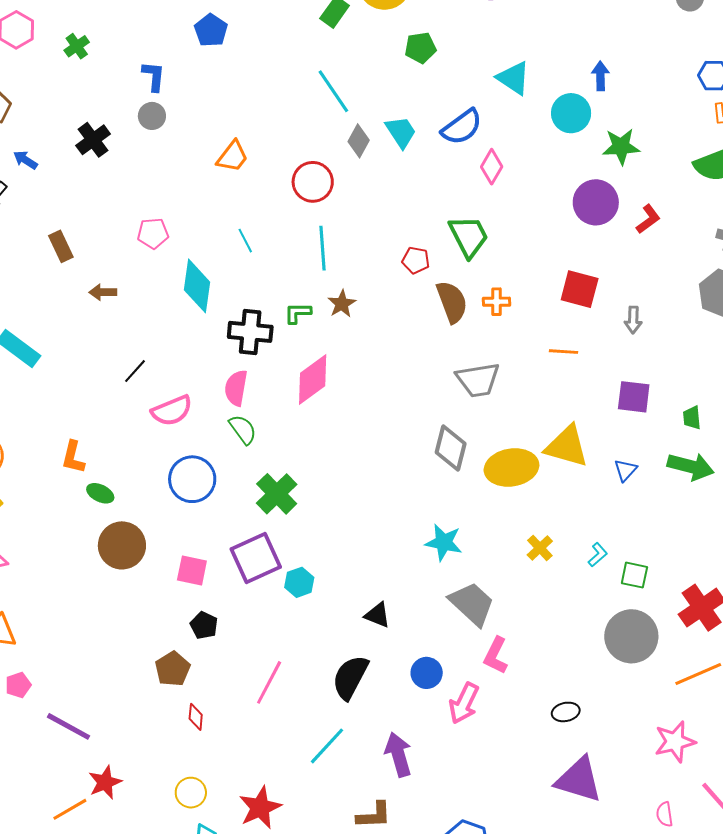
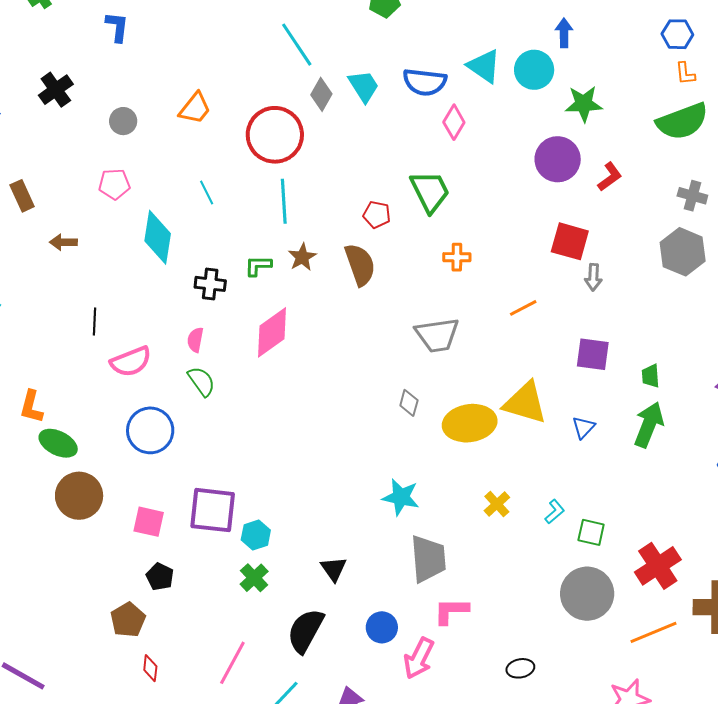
cyan triangle: (514, 78) -> (484, 66), moved
gray circle: (152, 116) -> (123, 121), moved
blue semicircle: (462, 127) -> (425, 82), turned 42
red circle: (313, 182) -> (275, 135), size x1.4
red square: (580, 289) -> (570, 241), moved
brown semicircle: (452, 302) -> (360, 265), moved
black cross: (250, 332) -> (210, 284), size x0.7
orange line: (563, 352) -> (523, 308), turned -32
black line: (135, 371) -> (94, 321), turned -40
pink semicircle: (236, 388) -> (195, 340), size x0.7
gray diamond: (451, 448) -> (409, 403), size x0.6
green arrow: (691, 467) -> (649, 425), turned -84
green ellipse: (100, 493) -> (58, 443), size x1.4
green cross: (277, 494) -> (254, 578), moved, size x0.7
purple square: (256, 558) -> (213, 510), turned 30
gray trapezoid: (472, 604) -> (428, 559), turned 42
black triangle: (378, 615) -> (334, 569), turned 32
pink L-shape: (496, 656) -> (451, 611), turned 63
pink line: (269, 682) -> (232, 663), moved

